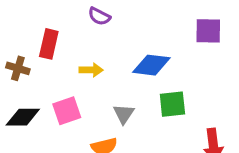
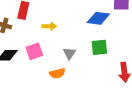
blue diamond: (151, 65) -> (98, 18), moved

